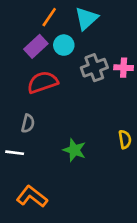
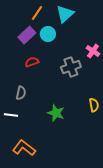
gray cross: (94, 68) -> (71, 67), moved
pink cross: (124, 68) -> (93, 51), turned 32
red semicircle: (43, 82) -> (32, 62), size x0.6

